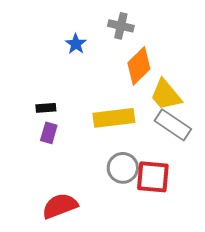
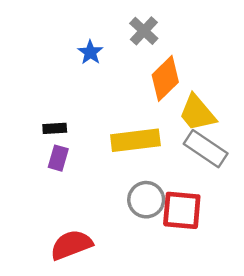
gray cross: (121, 26) -> (144, 31), turned 30

